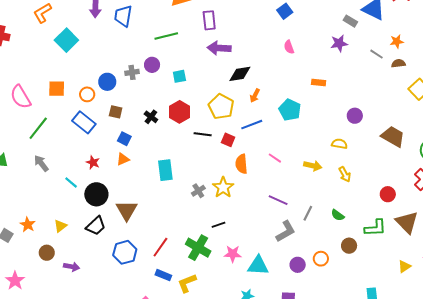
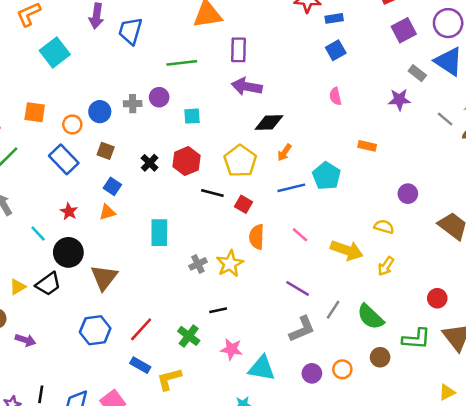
blue line: (252, 125) -> (291, 188), moved
yellow arrow: (313, 166) -> (347, 250), size x1.4
yellow arrow: (345, 174) -> (386, 266), turned 56
green semicircle: (338, 215) -> (370, 317), size x1.6
black trapezoid: (96, 226) -> (48, 284), moved
green cross: (198, 248) -> (189, 336), size x0.7

